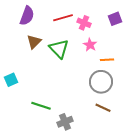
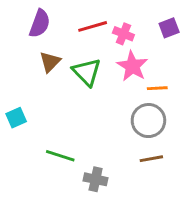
pink star: (90, 45) -> (132, 66), size x1.5
brown line: (103, 108) -> (151, 159), turned -35
gray cross: (65, 122) -> (96, 179), turned 35

